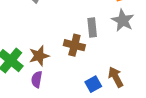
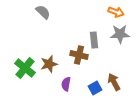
gray star: (123, 20) -> (120, 34), turned -30
purple semicircle: (37, 79) -> (66, 84), moved

